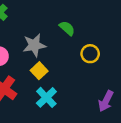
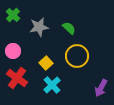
gray star: (34, 45) -> (39, 27), moved
yellow circle: (90, 54) -> (77, 56), moved, size x1.5

